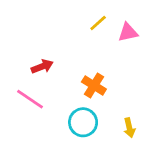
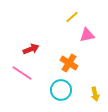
pink triangle: (128, 32) -> (87, 35), moved

